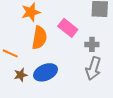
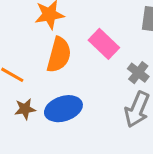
gray cross: (92, 44) -> (138, 73), turned 32

